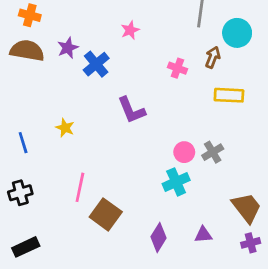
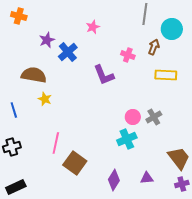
brown semicircle: (27, 51) -> (34, 75), moved
purple L-shape: (131, 110) -> (104, 75), moved

